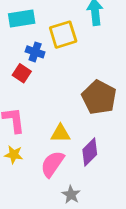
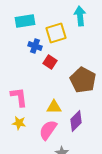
red square: (22, 73) -> (50, 62), moved

